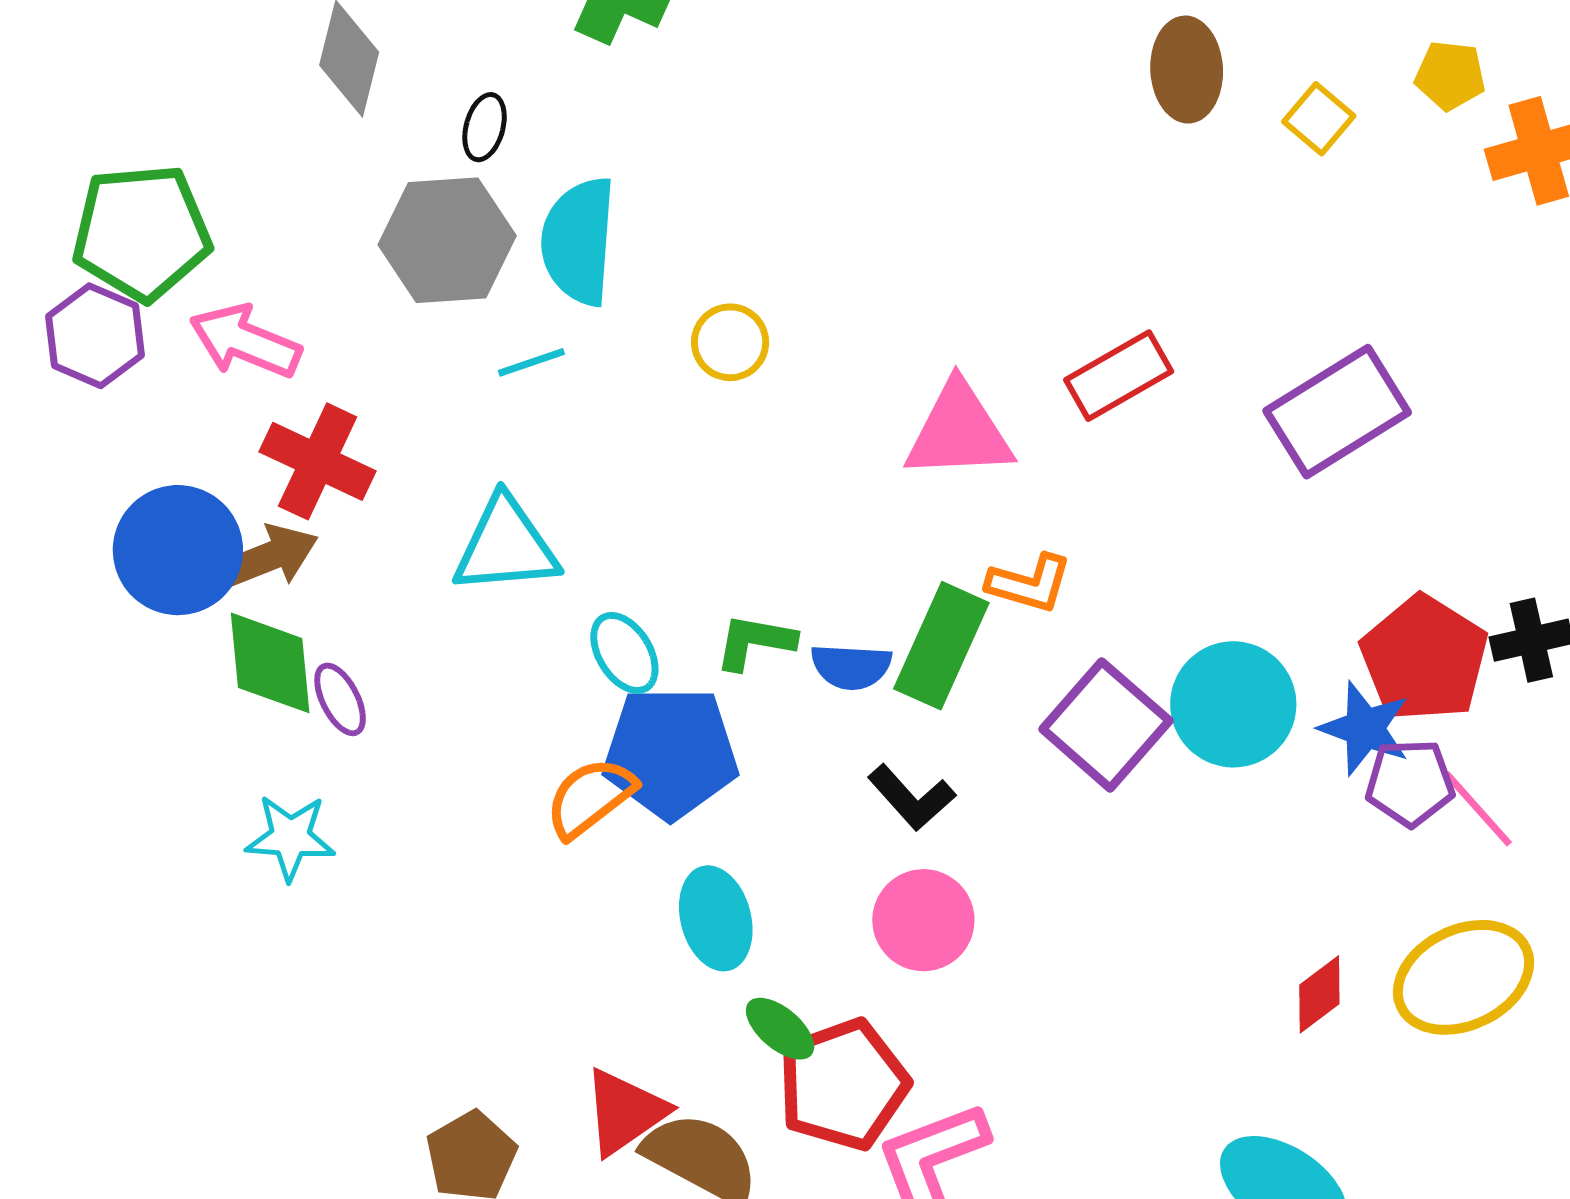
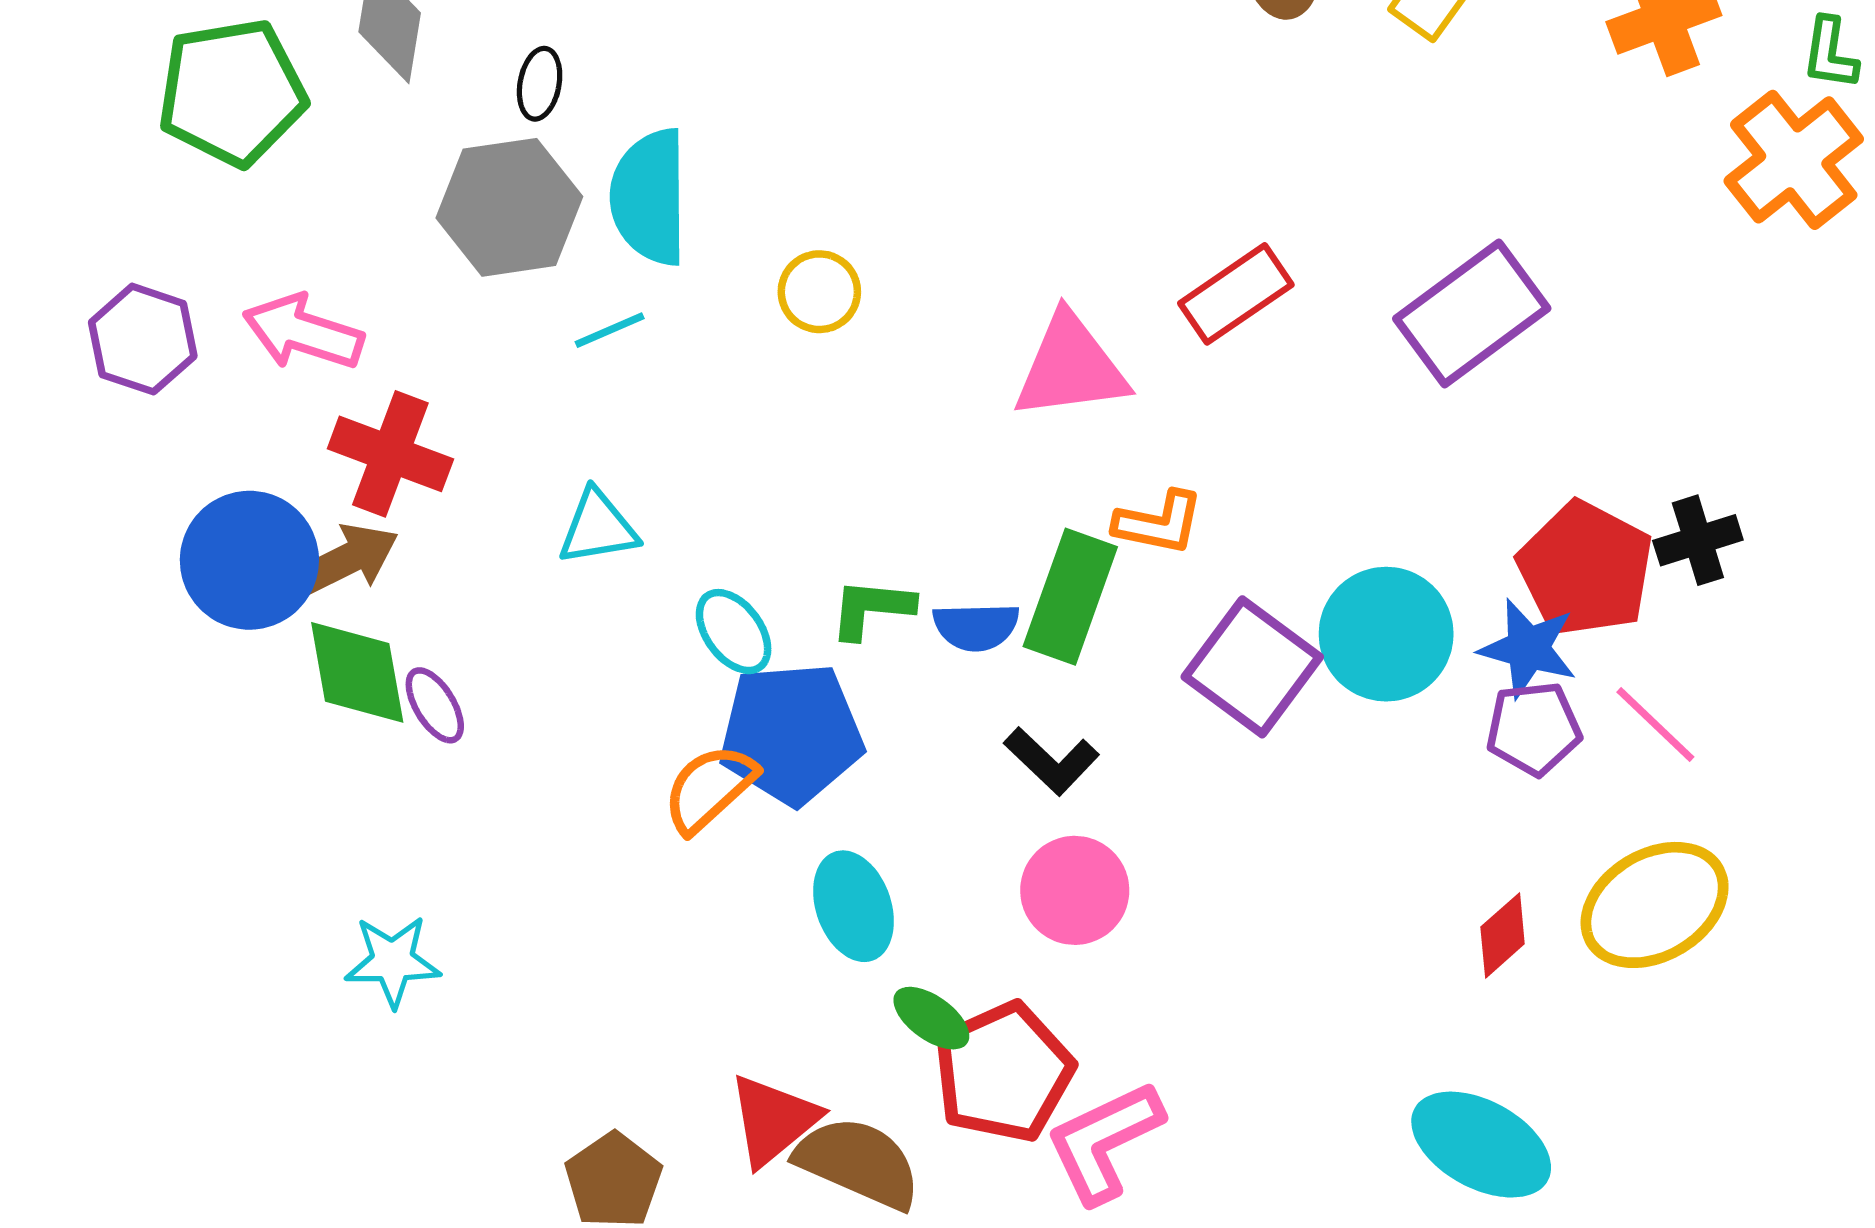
green pentagon: (142, 232) -> (232, 92), moved
cyan triangle: (506, 546) -> (598, 528), size x0.7
purple pentagon: (1410, 783) -> (1534, 729), moved
cyan star: (290, 837) -> (393, 961), moved

